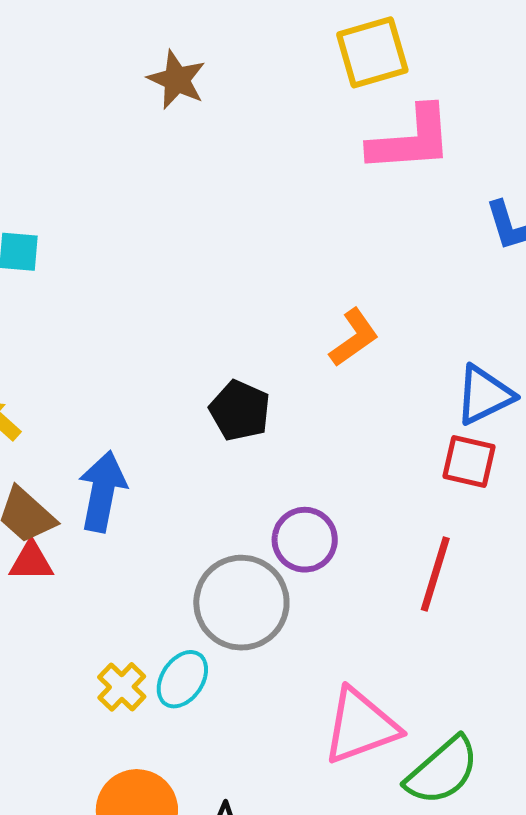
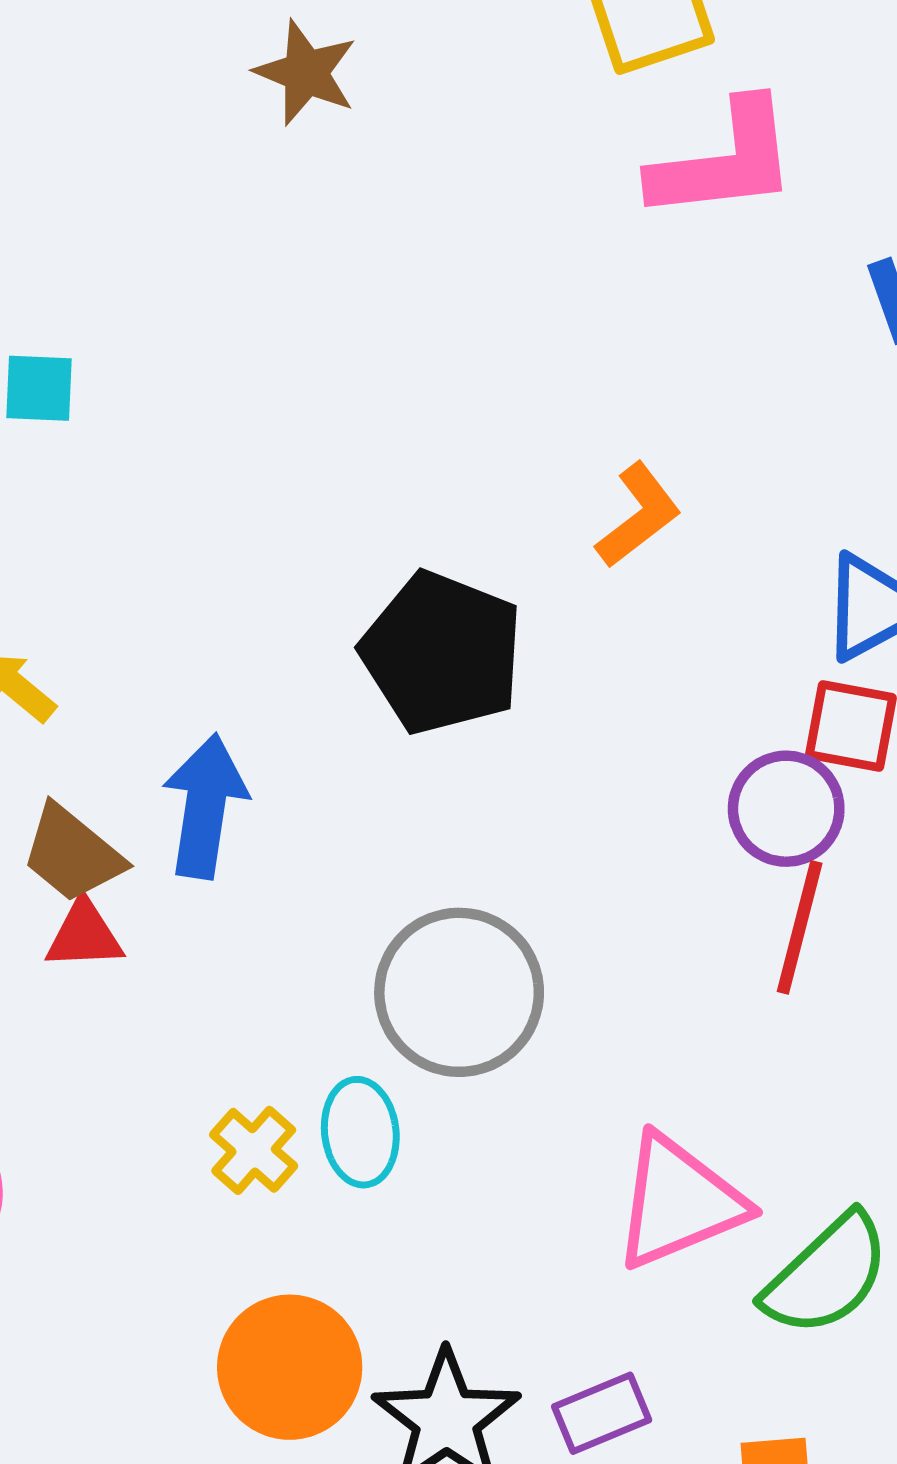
black pentagon: (240, 411) -> (442, 653), size x1.5
purple circle: (305, 540) -> (786, 809), moved
cyan ellipse: (182, 679) -> (360, 1132), turned -38

